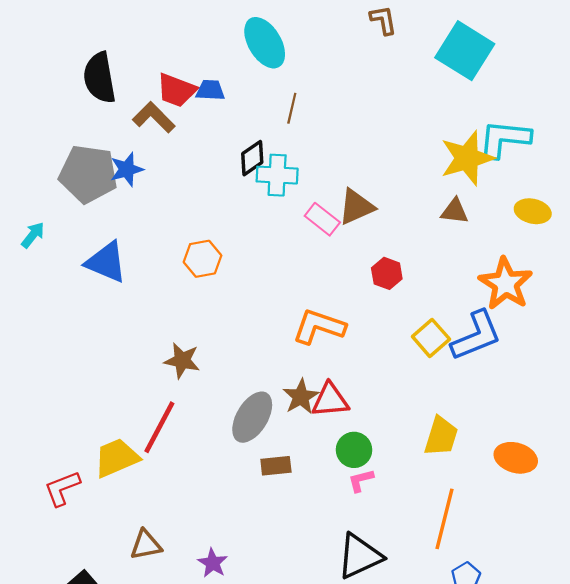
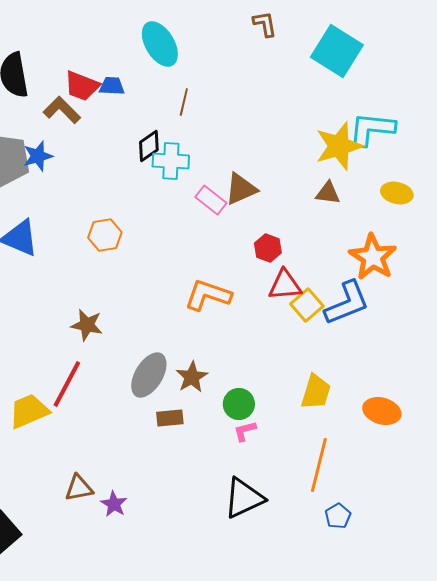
brown star: (301, 397) -> (192, 377), moved
red triangle: (330, 400) -> (285, 285), moved
brown triangle: (146, 545) -> (79, 488), moved

